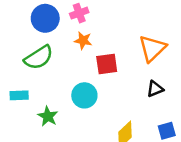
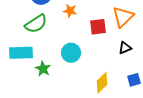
red square: (107, 64) -> (98, 27), moved
cyan rectangle: (19, 95) -> (21, 53), size x1.6

